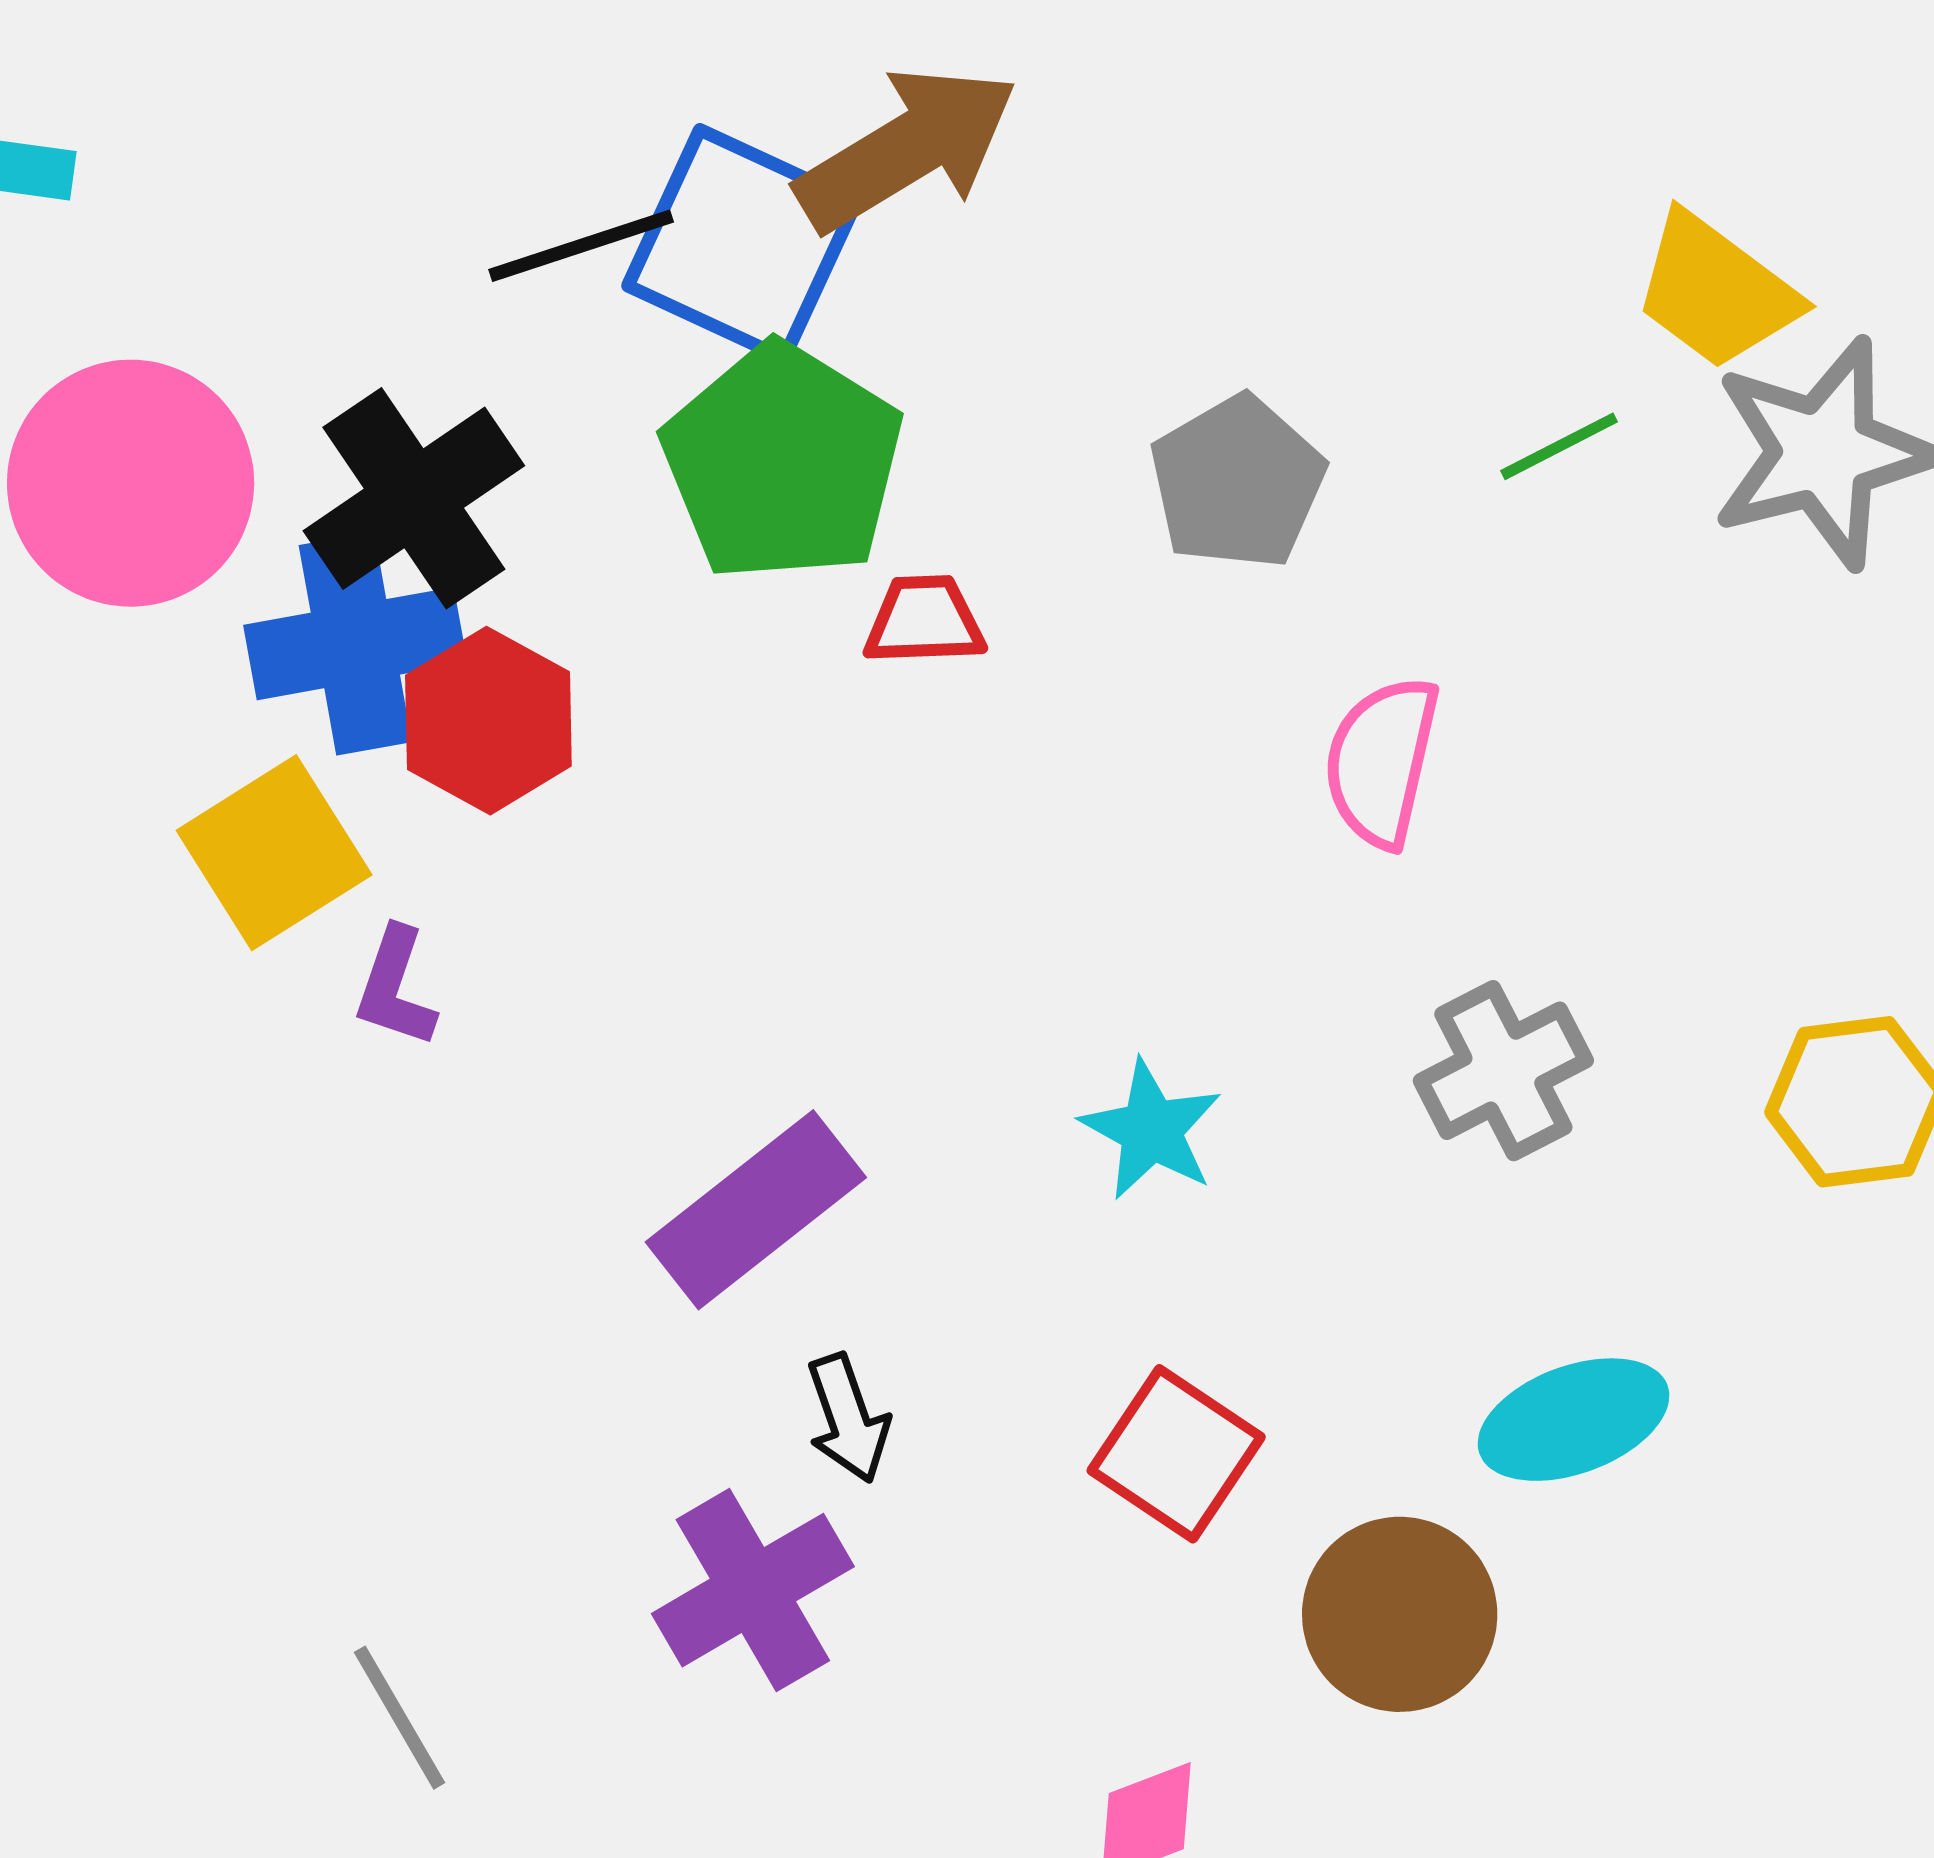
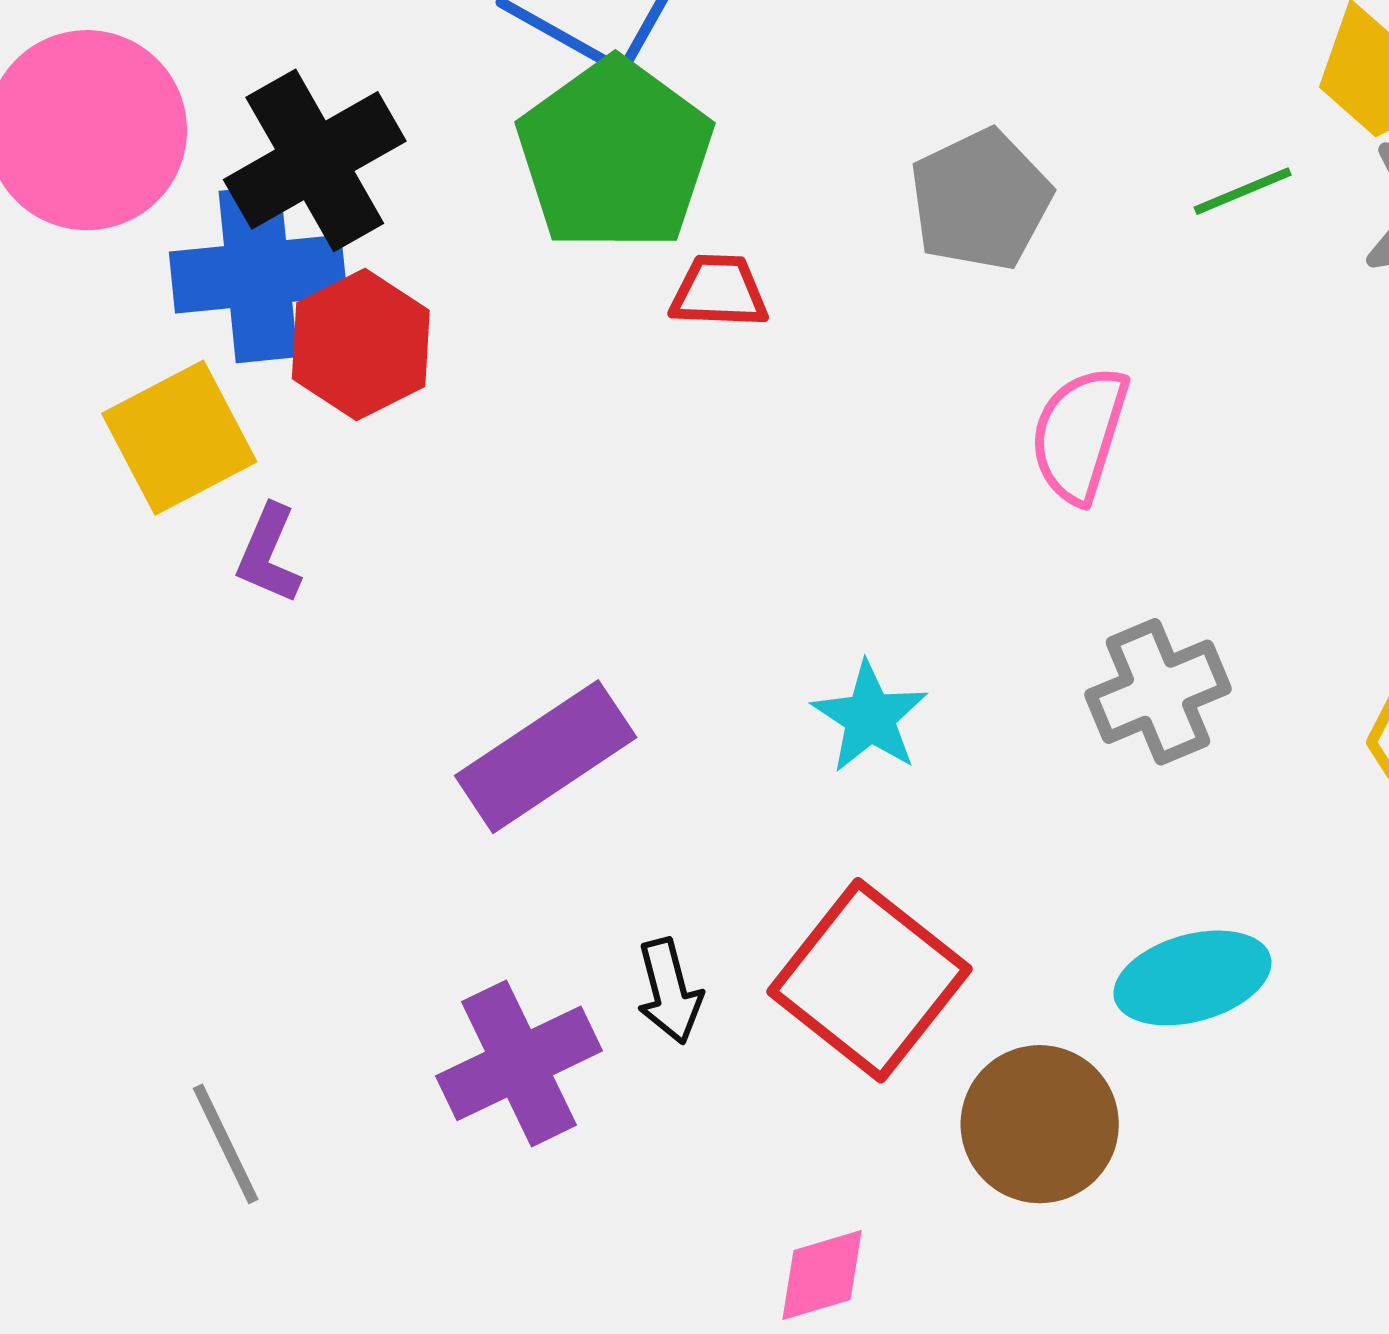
black arrow: (848, 1418) -> (669, 991), moved
red square: (1176, 1454) -> (869, 980), size x1.4

